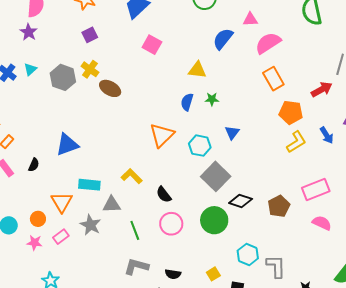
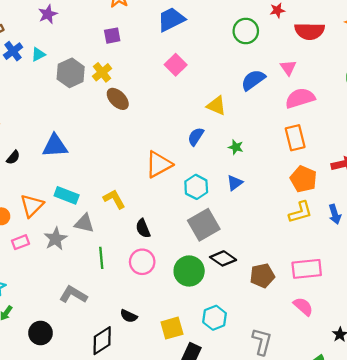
pink triangle: (250, 19) -> (288, 68), turned 42
green star: (212, 99) -> (236, 147), moved
gray L-shape: (276, 266) -> (262, 342), moved
gray L-shape: (136, 267) -> (73, 295), moved
yellow square: (213, 274) -> (172, 328), size x1.5

